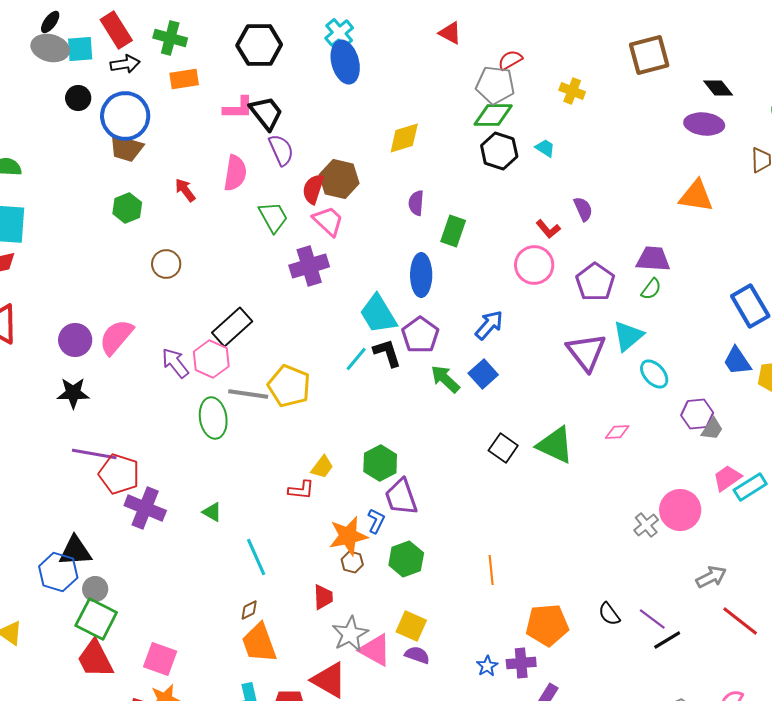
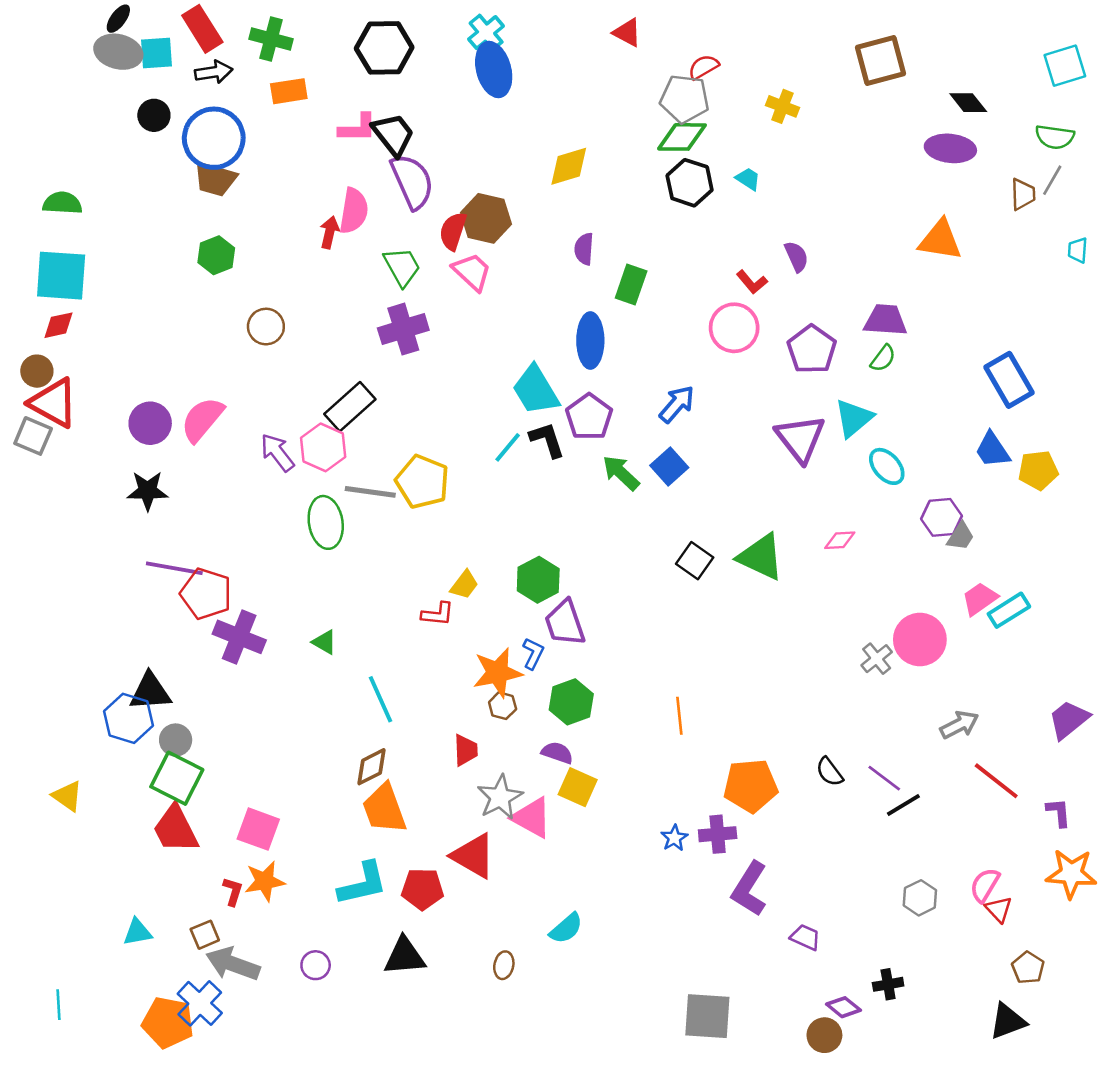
purple semicircle: (281, 150) -> (412, 181), size x1.4
red arrow: (185, 190) -> (330, 232), moved, turned 50
purple cross: (309, 266) -> (403, 329), moved
brown diamond: (249, 610) -> (372, 767), size x1.5
purple semicircle: (417, 655) -> (557, 753), moved

